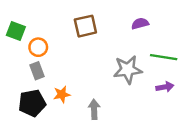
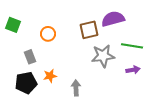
purple semicircle: (140, 24) -> (113, 19), size x1.6
brown square: (85, 26) -> (89, 30), moved
orange circle: (38, 47) -> (48, 34), moved

